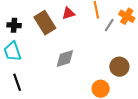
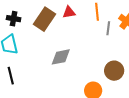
brown rectangle: (45, 23) -> (45, 19), turned 60
gray line: (109, 25) -> (108, 28), turned -32

